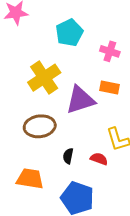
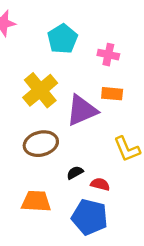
black semicircle: (68, 156) -> (75, 173), turned 56
red semicircle: (99, 159) -> (100, 184), moved

